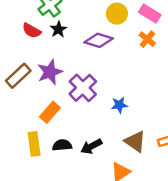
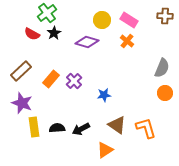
purple star: (50, 72) -> (22, 103), moved, turned -30
purple cross: (83, 88) -> (74, 81), size x0.7
orange rectangle: (50, 112) -> (51, 79), moved

